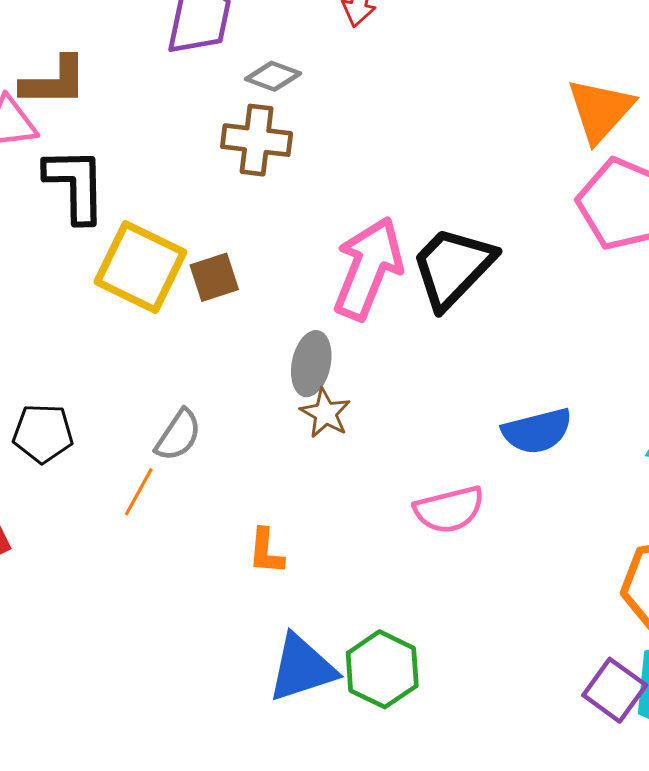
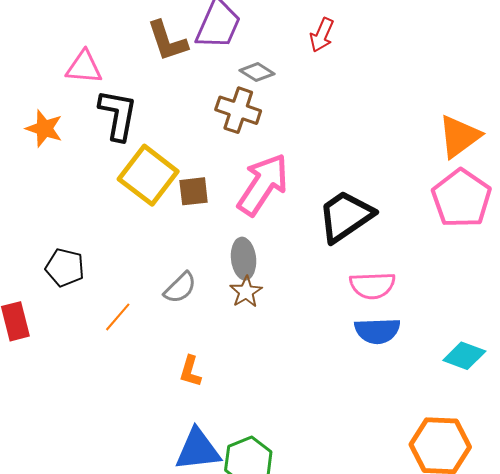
brown L-shape: (54, 81) -> (167, 41), moved, turned 60
pink arrow: (368, 268) -> (263, 184), moved
gray ellipse: (311, 364) -> (244, 259), turned -30
gray semicircle: (178, 435) -> (180, 288), moved
pink semicircle: (449, 509) -> (372, 286), moved

